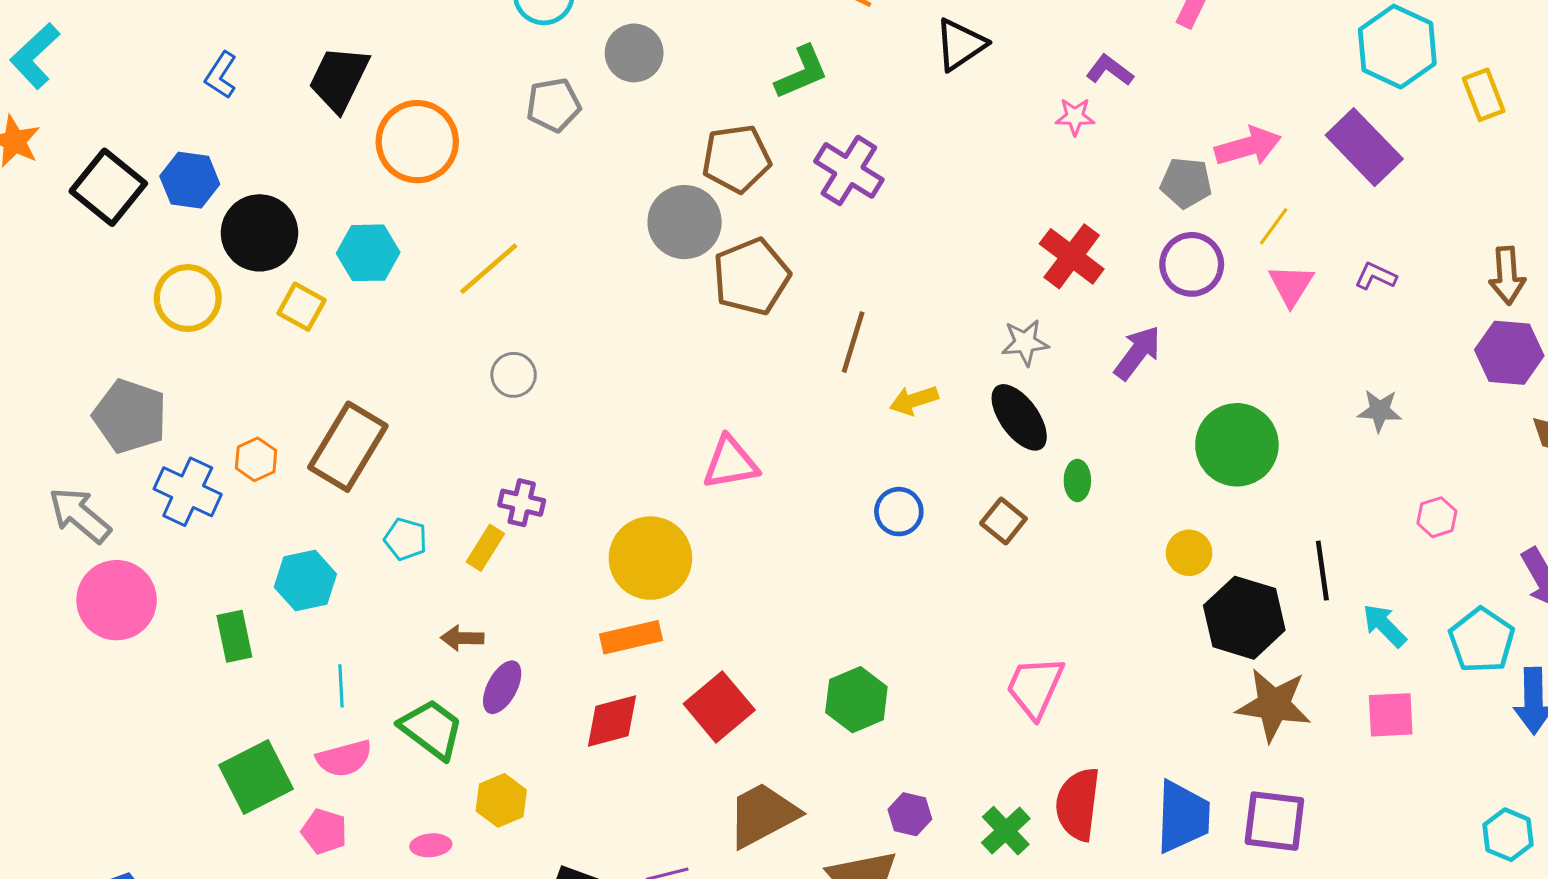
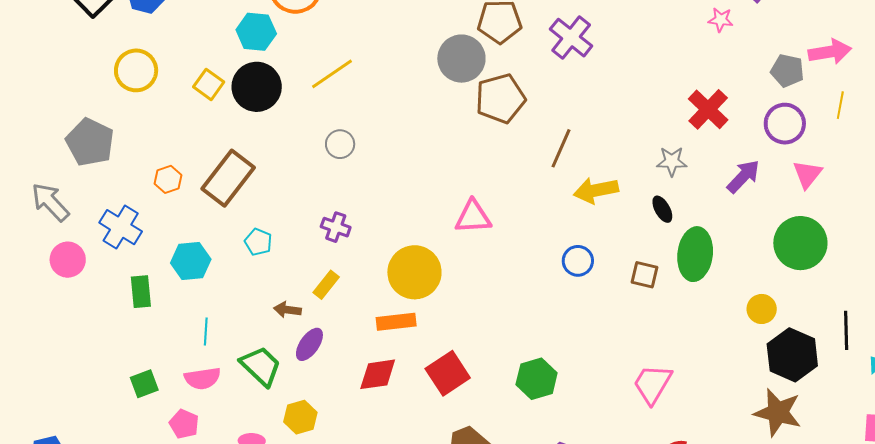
yellow line: (1274, 226) -> (840, 105), turned -32
black circle: (259, 233) -> (257, 87), moved
cyan hexagon: (368, 253) -> (256, 32), moved
pink triangle: (1291, 285) -> (807, 174), moved
yellow arrow: (914, 400) -> (596, 190), size x1.4
black ellipse: (1019, 417) -> (662, 209), size x0.6
green ellipse: (1077, 480) -> (695, 254), size x2.0
blue cross: (188, 492) -> (121, 227), moved
brown square: (1003, 521) -> (645, 275), turned -32
yellow rectangle: (485, 548) -> (326, 285), moved
pink circle: (117, 600) -> (68, 260), size x0.7
brown star: (1274, 705) -> (778, 412), moved
green square: (256, 777) -> (144, 384), size x0.6

